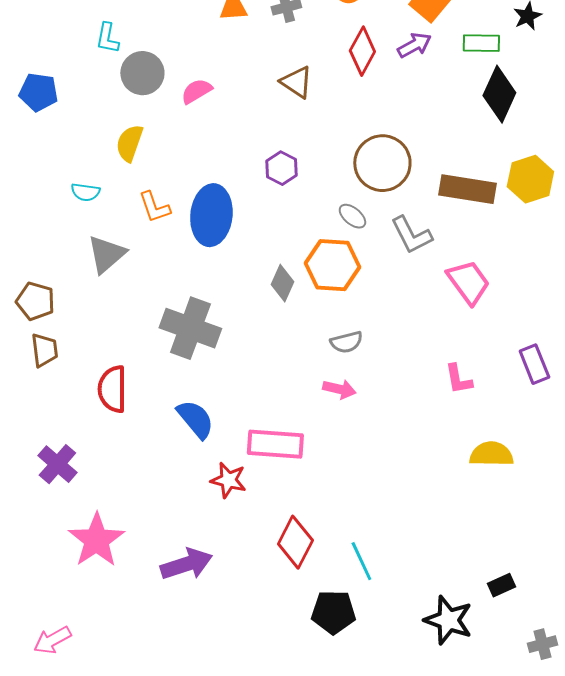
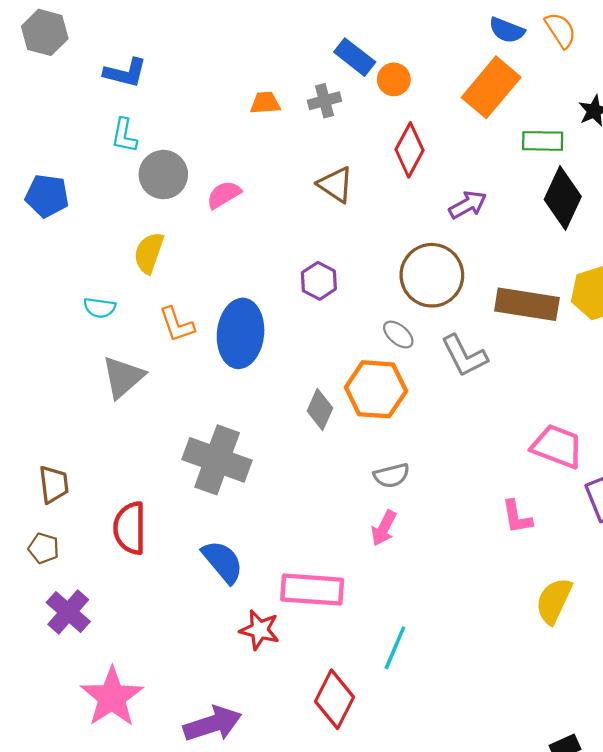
purple arrow: (414, 45) -> (468, 205), moved
pink trapezoid: (468, 282) -> (557, 446), moved, turned -33
brown pentagon: (35, 301) -> (44, 548), moved, size x0.7
pink arrow: (339, 389) -> (384, 528), turned 104
yellow semicircle: (491, 454) -> (554, 601), turned -66
cyan line: (361, 561) -> (395, 648), moved, turned 48

